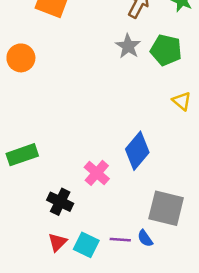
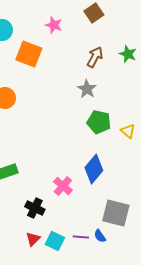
green pentagon: (166, 50) -> (99, 122), moved

